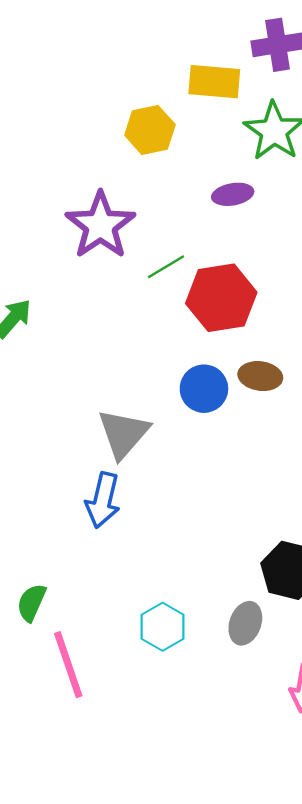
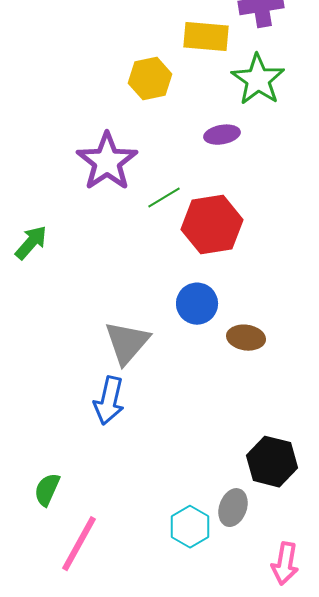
brown ellipse: (260, 376) -> (246, 338), moved
cyan hexagon: (163, 627) -> (190, 527), moved
pink line: (68, 665) -> (79, 544), turned 48

